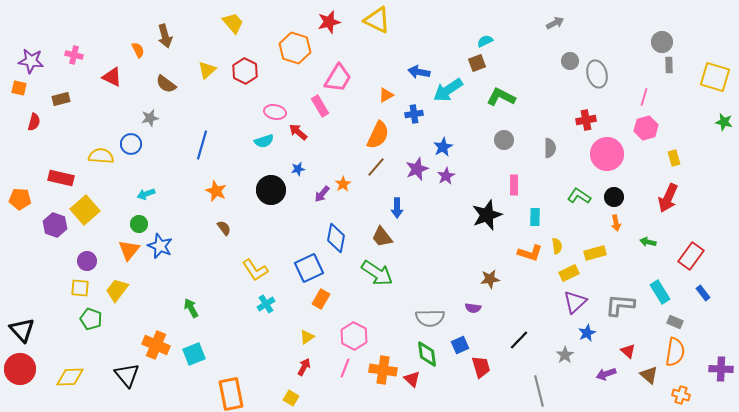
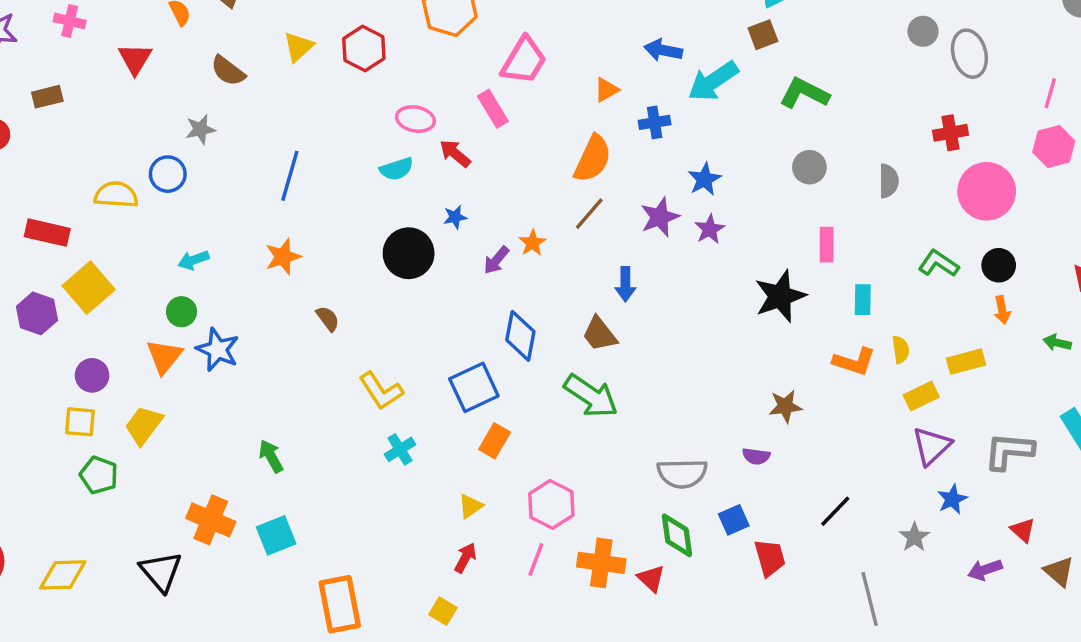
red triangle: (112, 77) -> (135, 59), turned 35
orange star: (216, 191) -> (283, 257), moved, turned 30

